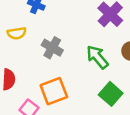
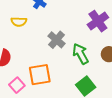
gray cross: (52, 48) -> (56, 40), moved

